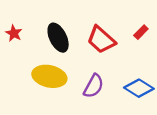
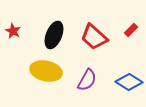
black ellipse: (58, 38) -> (54, 35), turned 48

